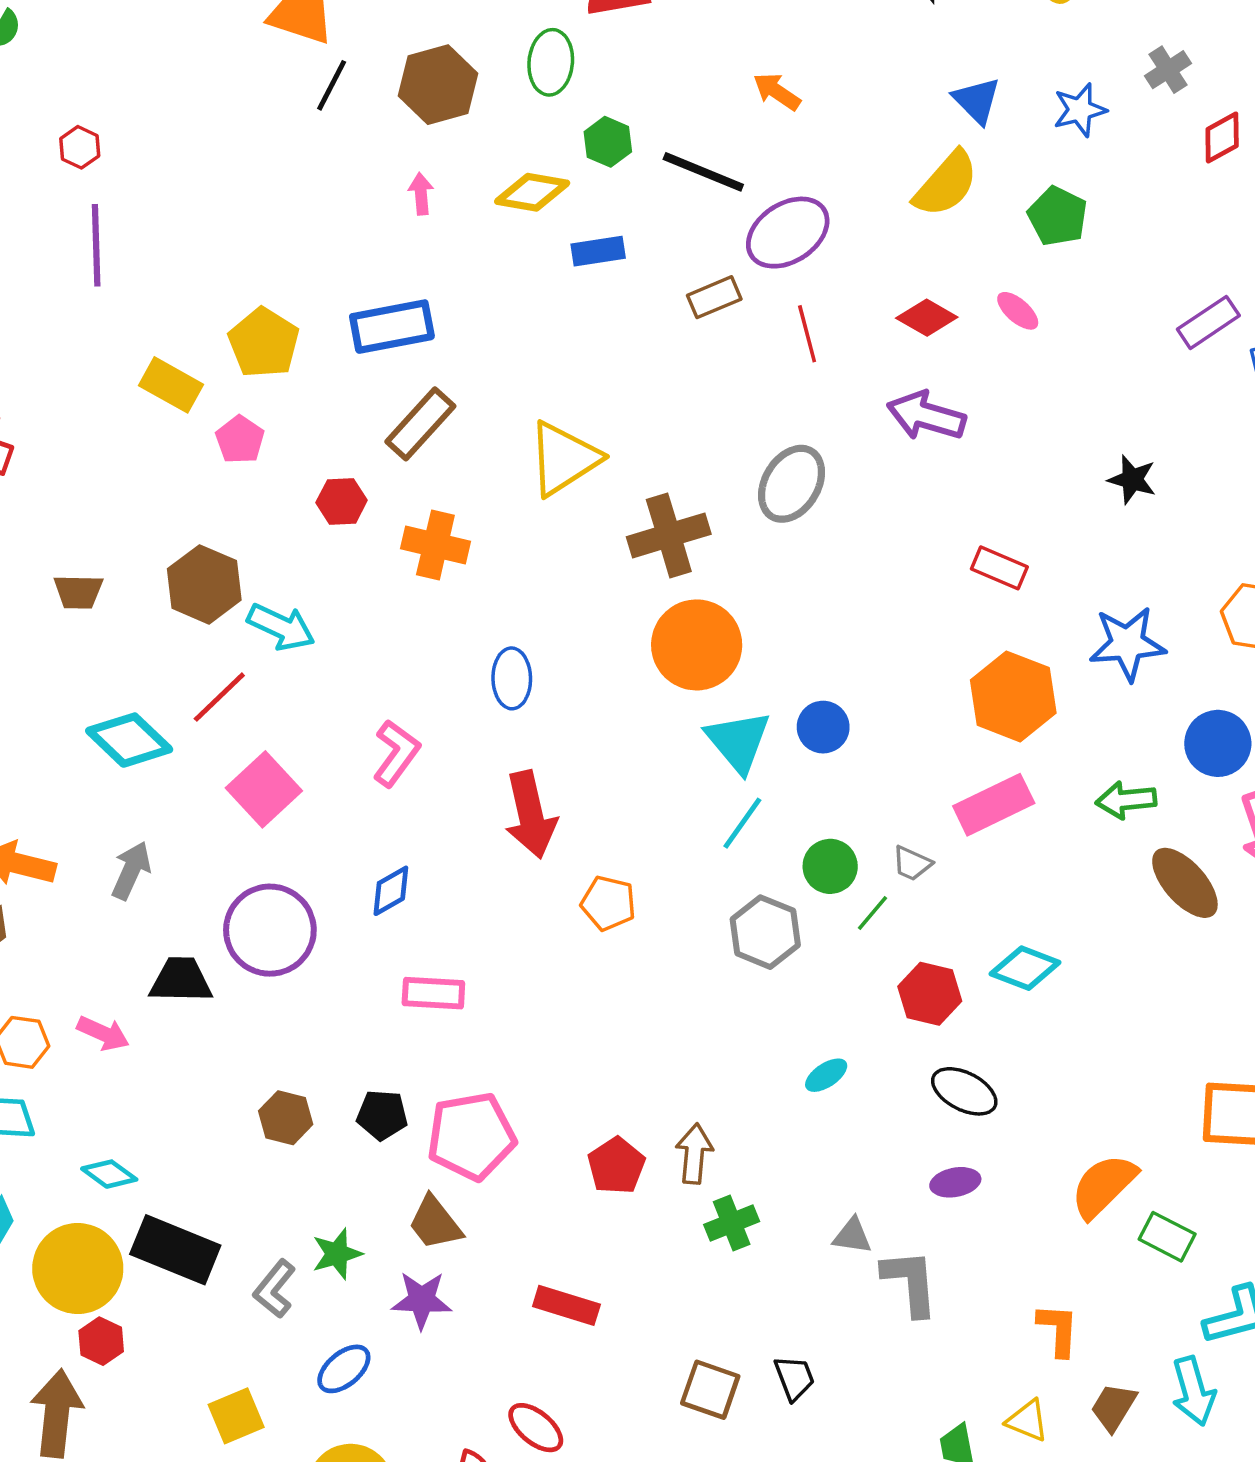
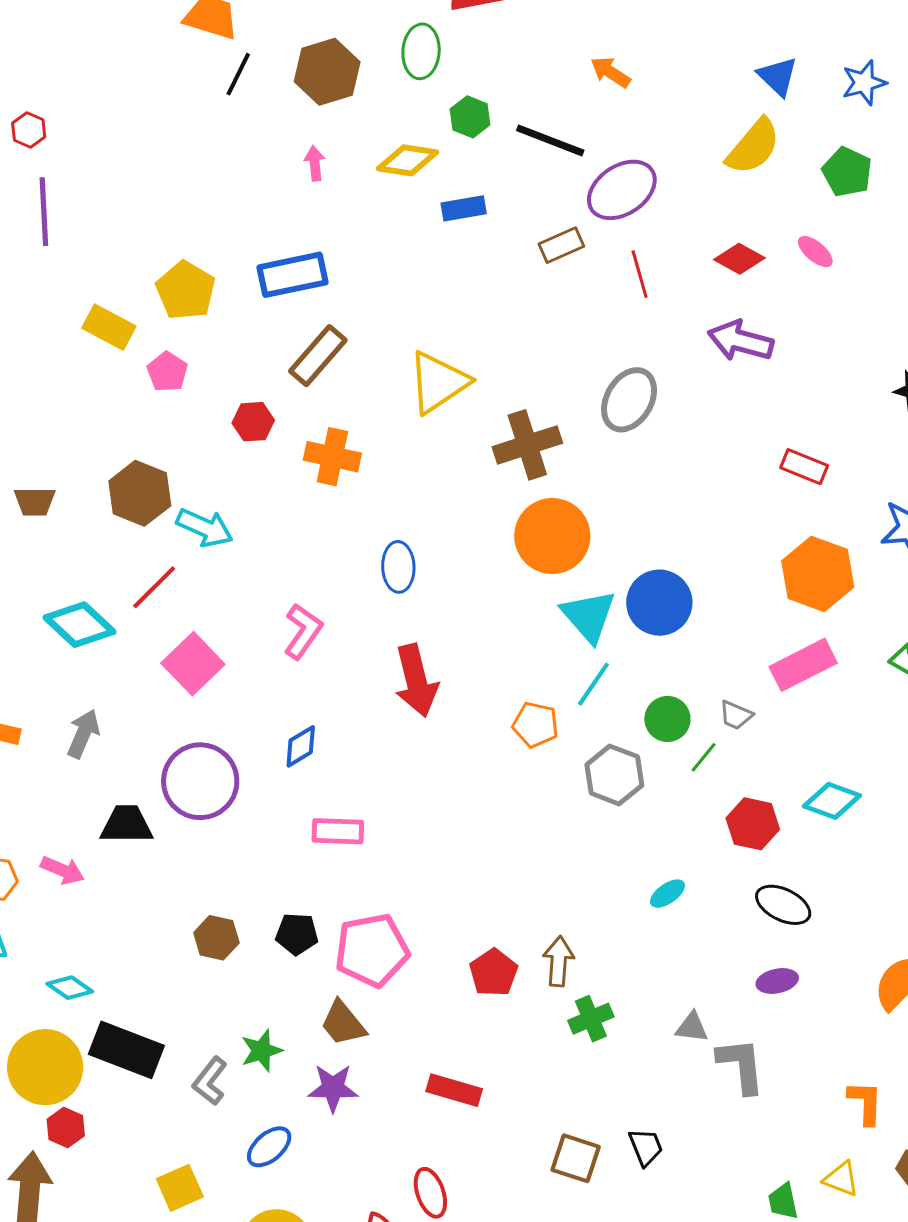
blue circle: (823, 727) -> (659, 603), size x1.5
orange pentagon: (608, 903) -> (536, 725), moved
red ellipse: (536, 1428) -> (430, 1193), turned 33

